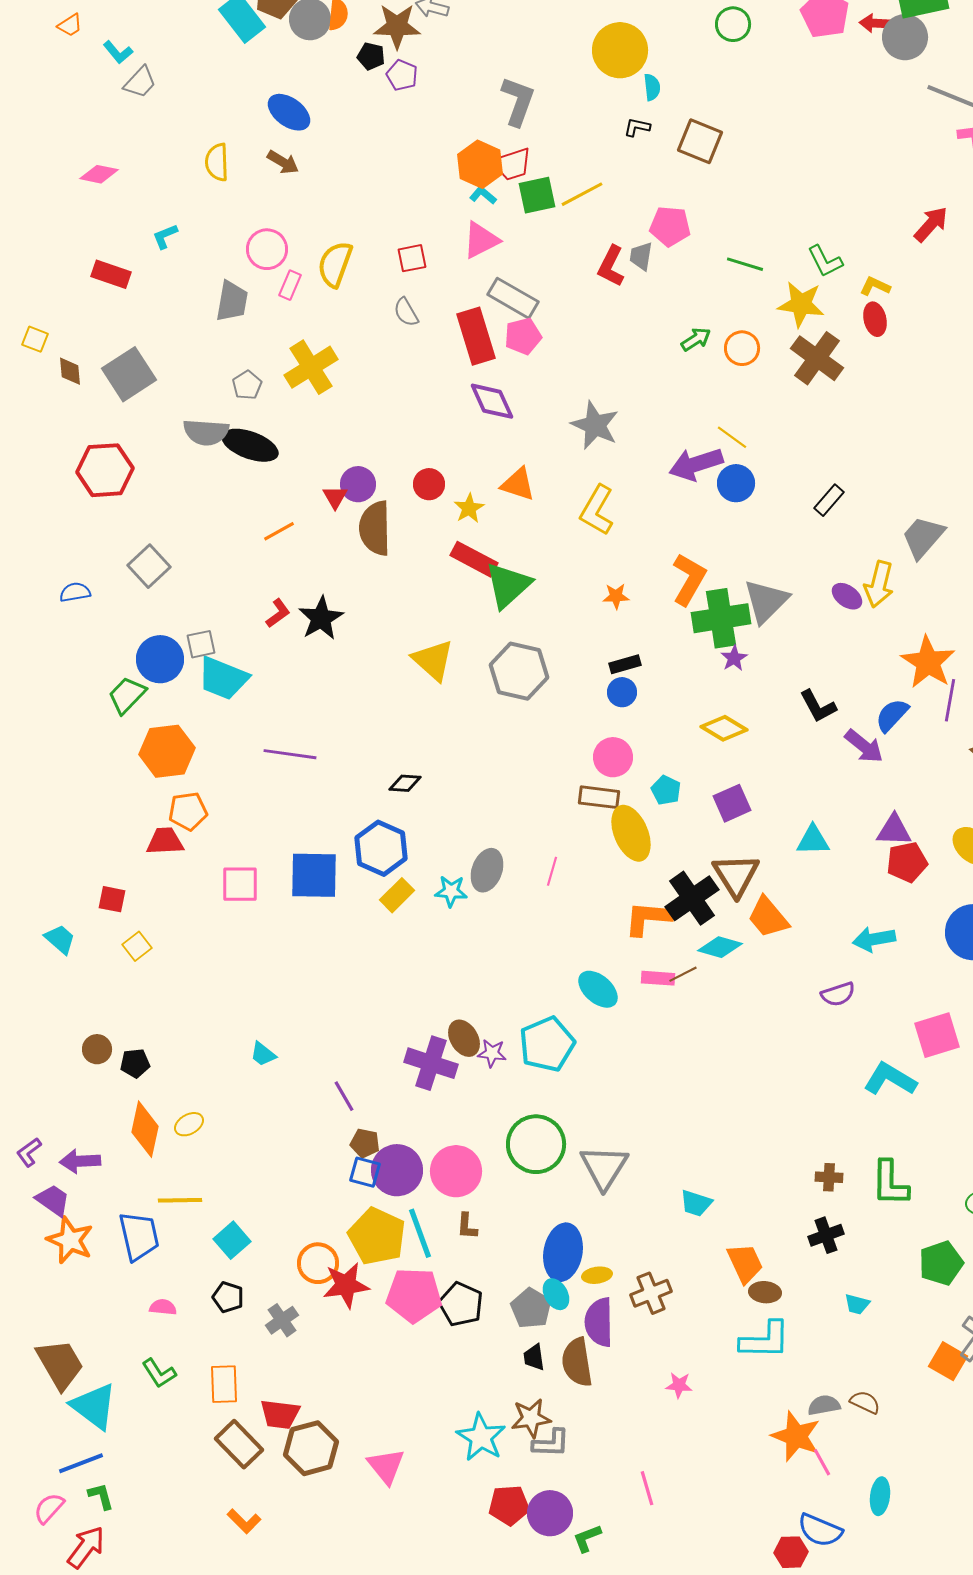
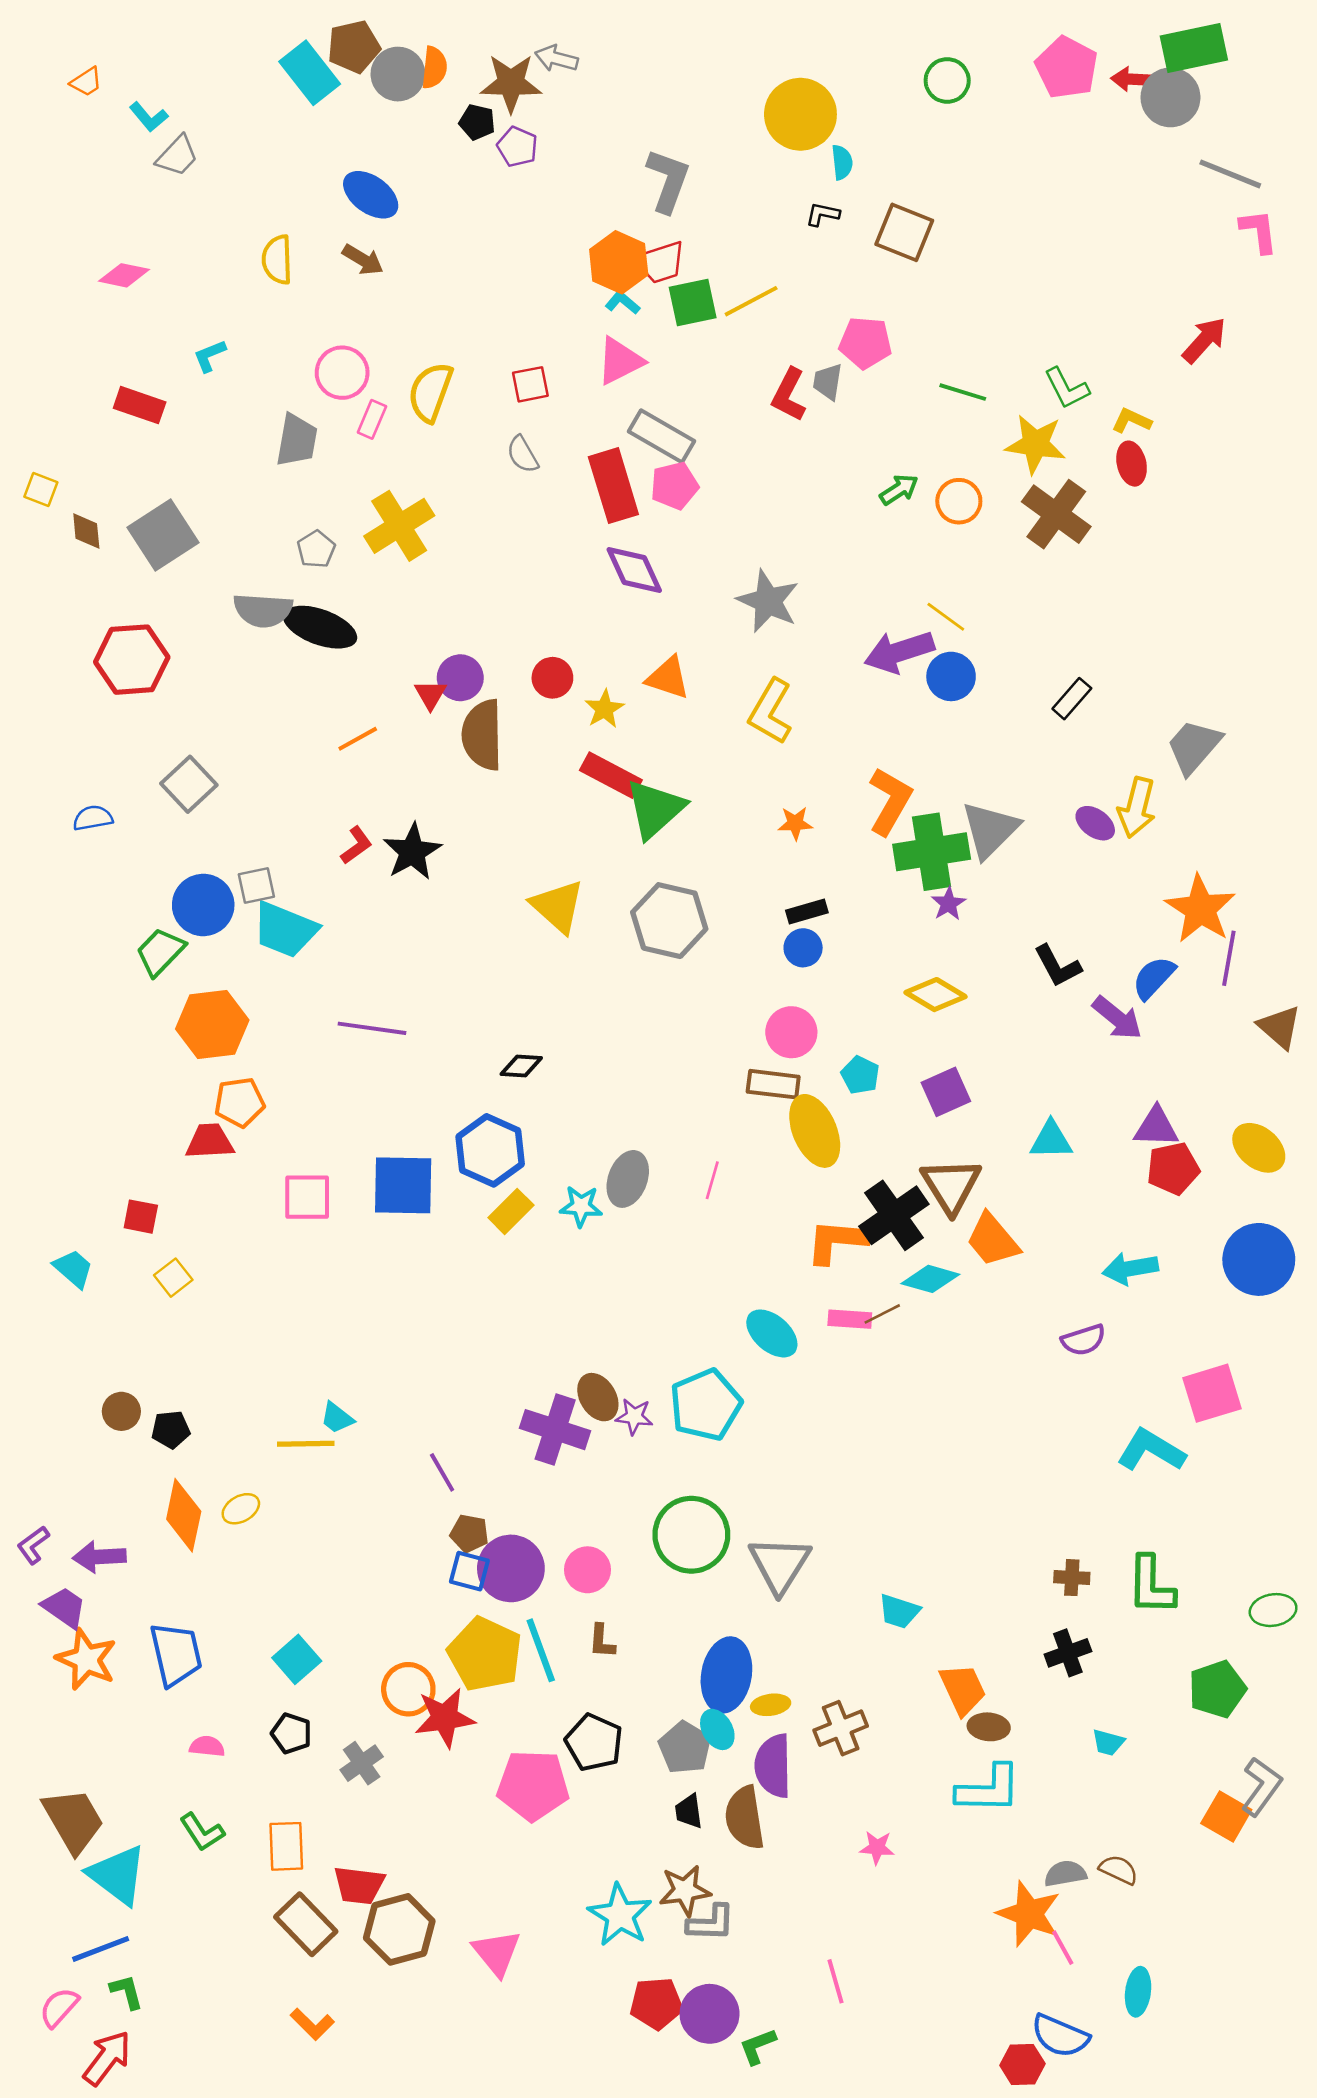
pink circle: (456, 1171) -> (588, 1570), size x0.7
yellow line: (180, 1200) -> (306, 1444), moved
pink pentagon: (414, 1295) -> (533, 1785), moved

